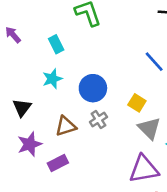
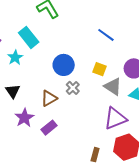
cyan rectangle: (56, 44) -> (29, 37), size x1.5
cyan star: (52, 79) -> (15, 57), moved

